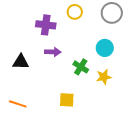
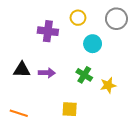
cyan circle: (105, 48) -> (93, 44), moved
purple arrow: (53, 52) -> (47, 73), moved

